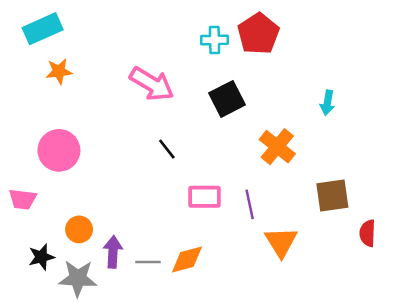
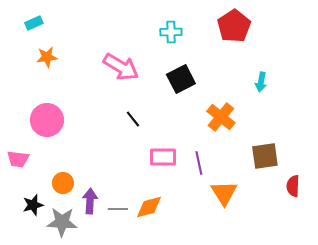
cyan rectangle: (43, 29) -> (34, 23), size x0.6
red pentagon: (258, 34) -> (234, 26), moved

